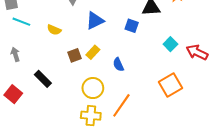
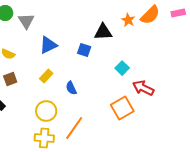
red arrow: (197, 52) -> (143, 88), moved
brown square: (75, 55) -> (10, 79), moved

